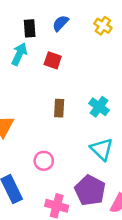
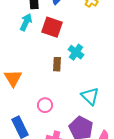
red square: (53, 60) -> (52, 27), size x1.5
cyan cross: (99, 107) -> (76, 52), moved

